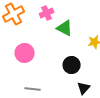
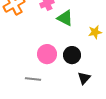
pink circle: (25, 53) -> (47, 54), moved

